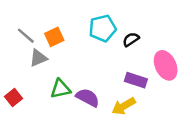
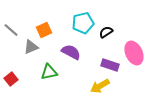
gray line: (26, 36) -> (11, 30), moved
purple semicircle: (88, 98) -> (71, 52), moved

